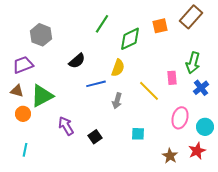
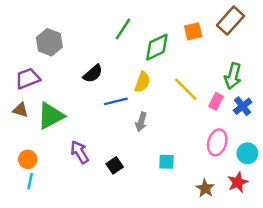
pink rectangle: (172, 78) -> (216, 101), moved, turned 32
yellow line: (149, 91) -> (186, 89), moved
orange circle: (23, 114) -> (28, 159), moved

